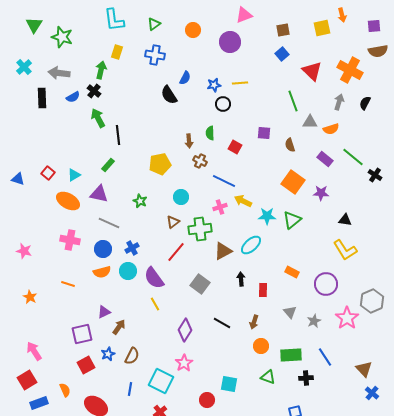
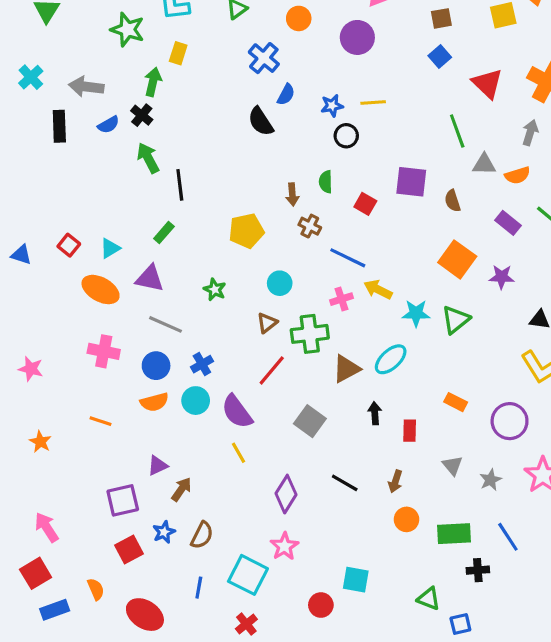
green star: (62, 37) -> (127, 30), moved
blue cross: (155, 55) -> (264, 58), moved, turned 30
purple square: (264, 133) -> (411, 182), size x1.5
green triangle: (268, 377) -> (429, 599), moved

